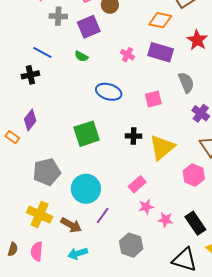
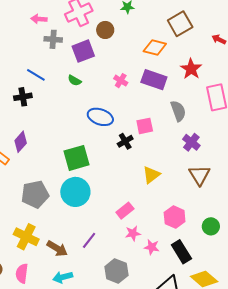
black cross: (134, 136) -> (125, 141), moved, turned -35
yellow triangle: (162, 147) -> (151, 175), size x0.7
pink hexagon: (194, 175) -> (175, 217), moved
cyan circle: (86, 189) -> (75, 192), moved

